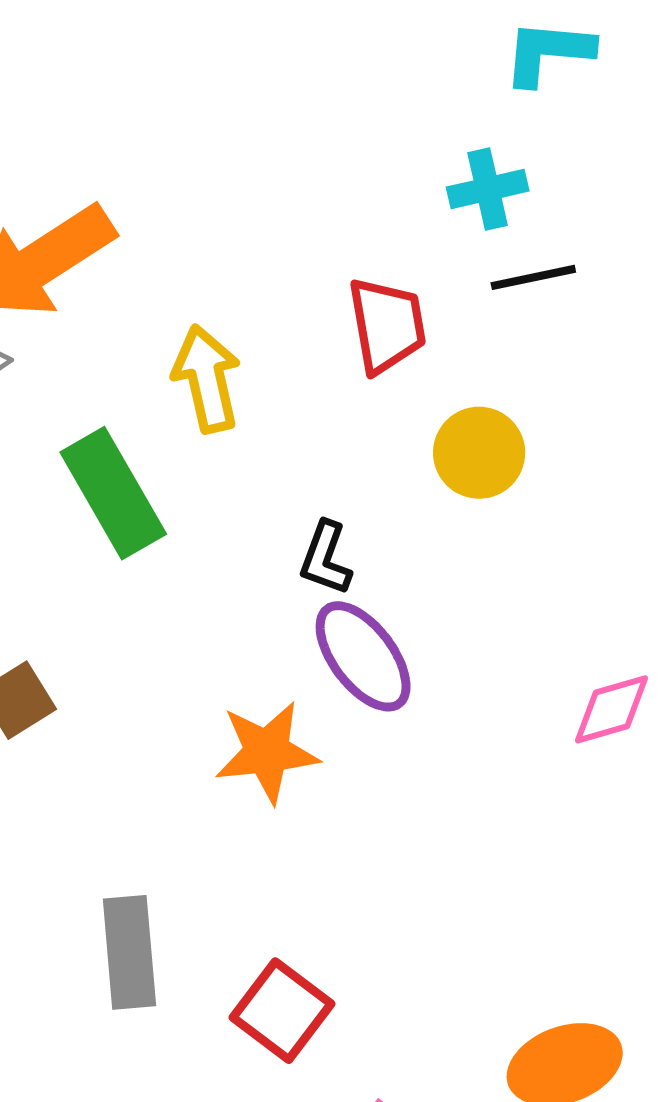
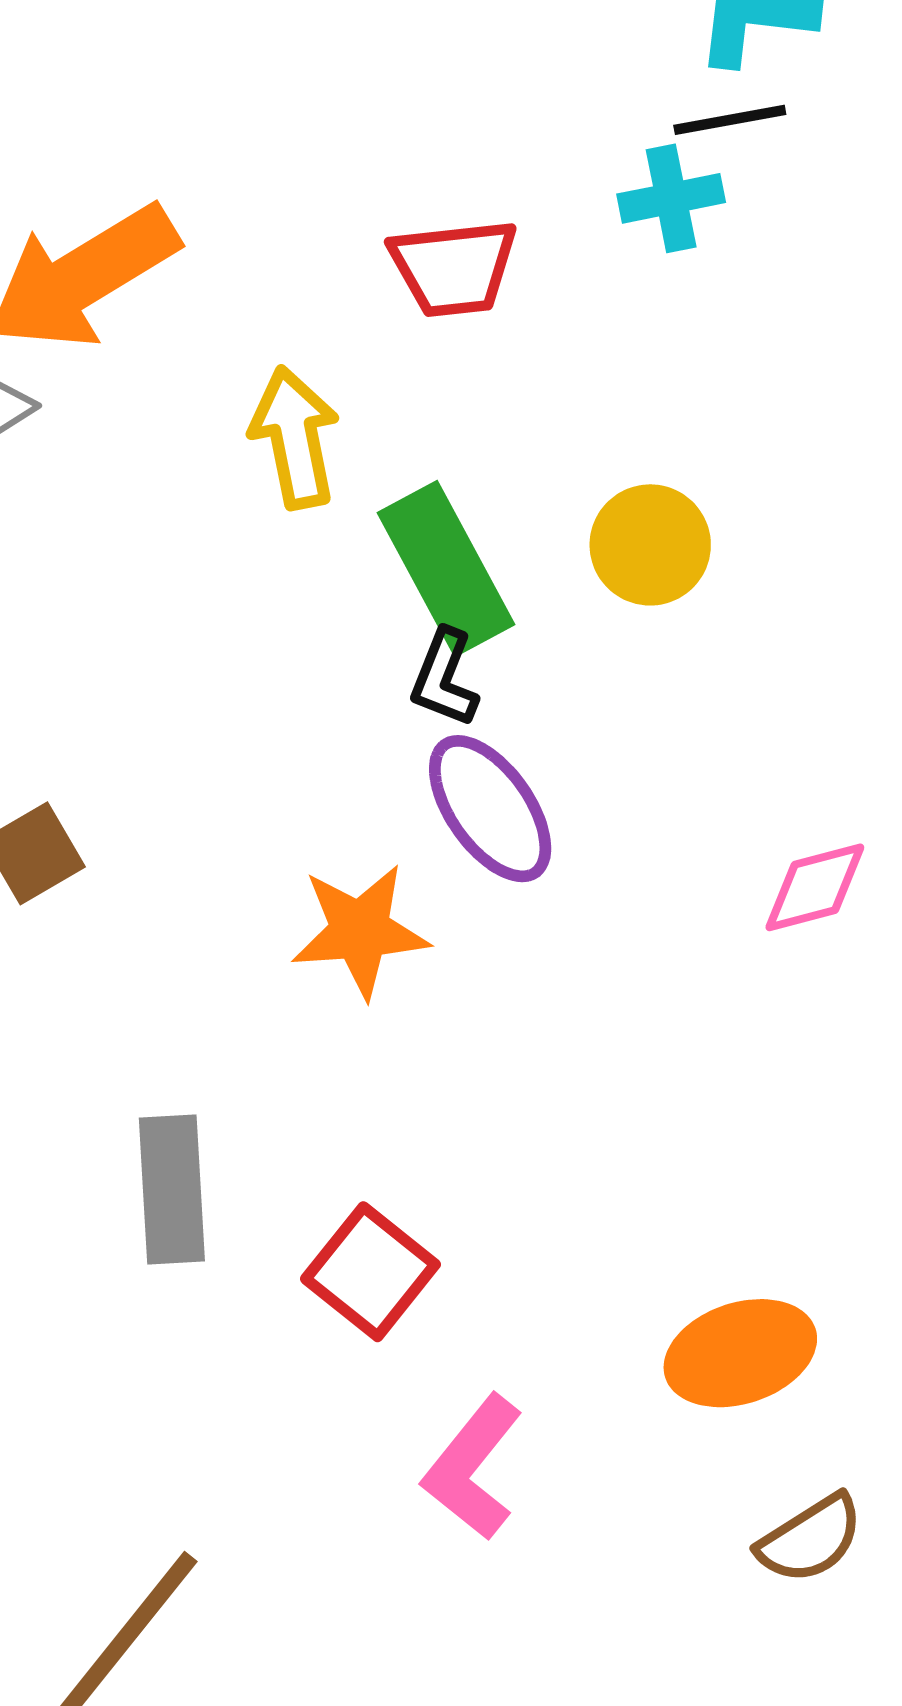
black line: (533, 277) -> (730, 120), moved
red trapezoid: (387, 325) -> (454, 268), moved, turned 92
green rectangle: (113, 493) -> (446, 569), moved

